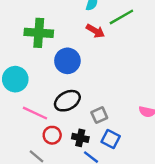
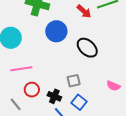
black ellipse: (67, 101) -> (87, 48), moved, turned 60
pink line: (35, 113) -> (21, 69), turned -45

